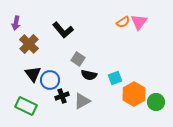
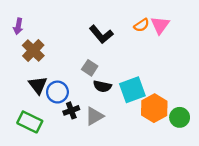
black L-shape: (63, 30) -> (101, 34), moved
cyan square: (115, 78) -> (132, 90), size x1.6

